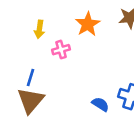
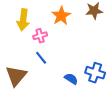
yellow arrow: (39, 29) -> (23, 20), size x1.5
blue line: (30, 78) -> (41, 58), moved, turned -56

